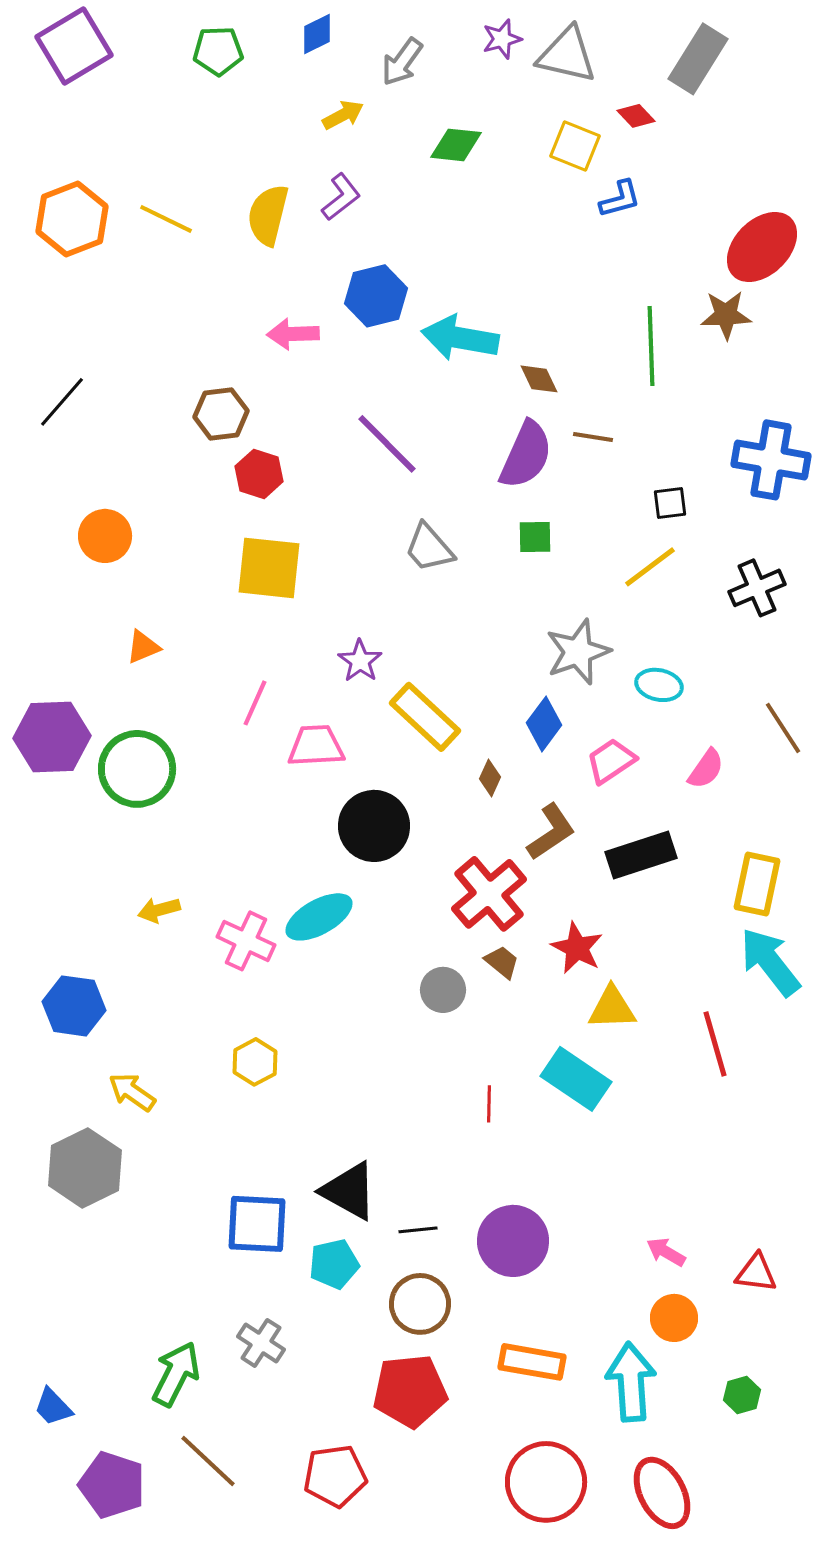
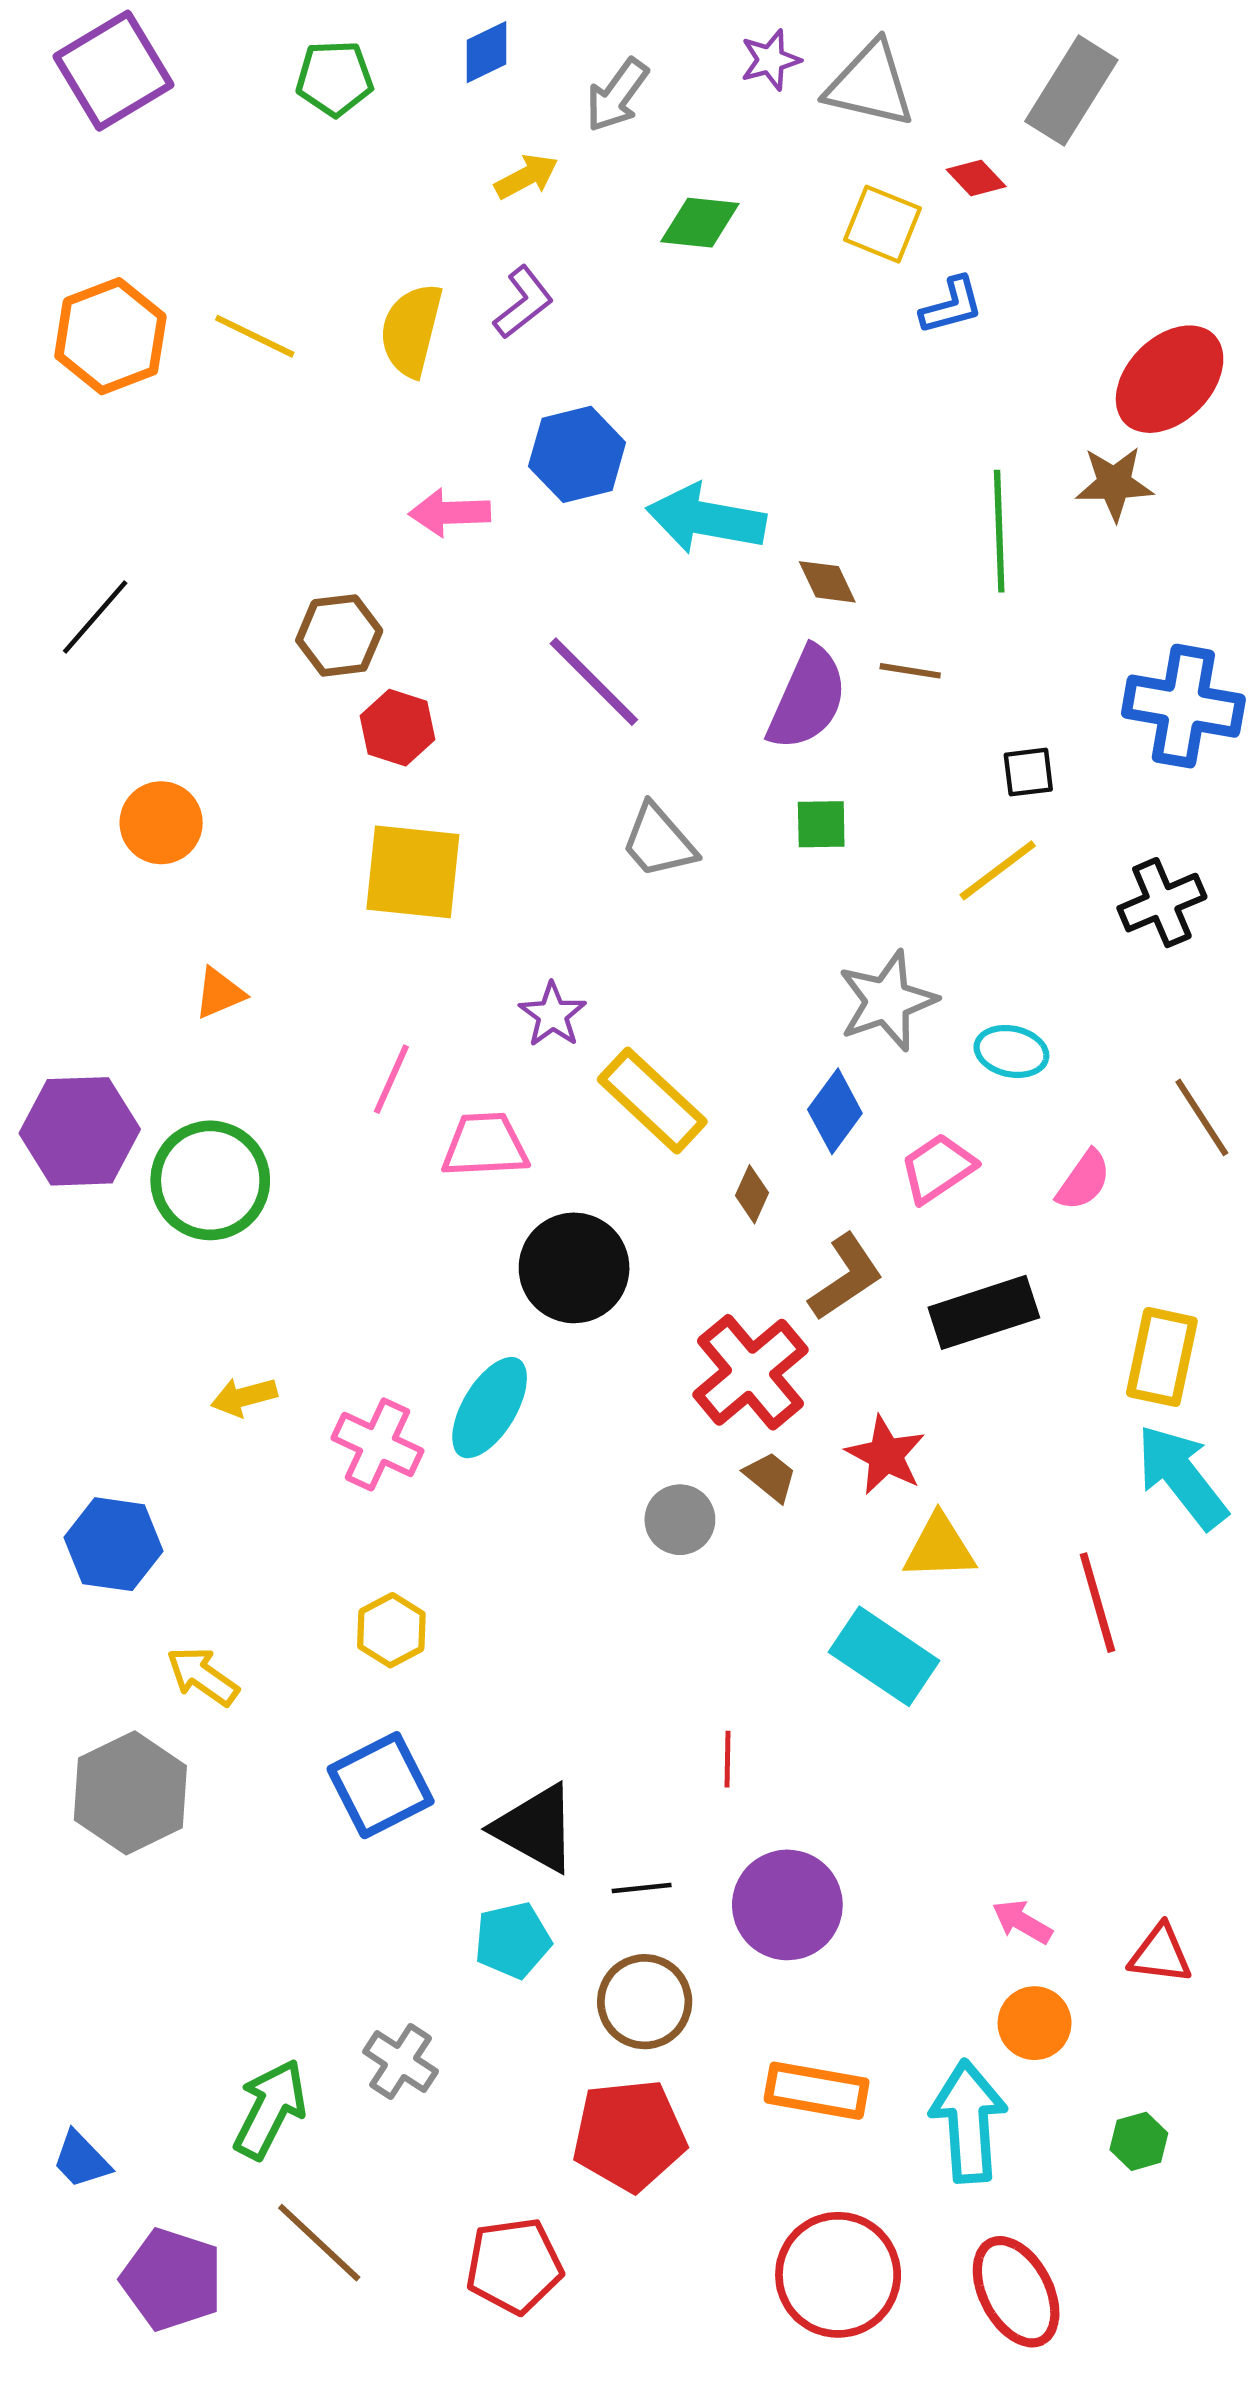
cyan ellipse: (319, 917) -> (490, 1408), turned -30
red line: (489, 1104) -> (728, 1759), moved
blue square: (257, 1224) -> (381, 1785), moved, turned -30

